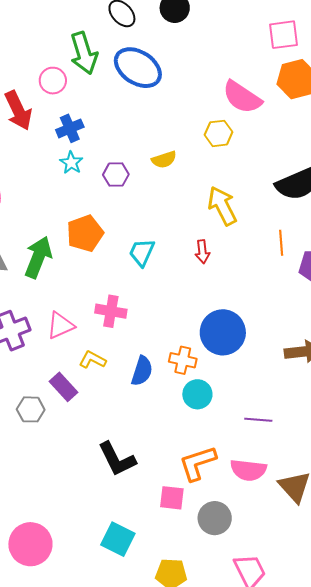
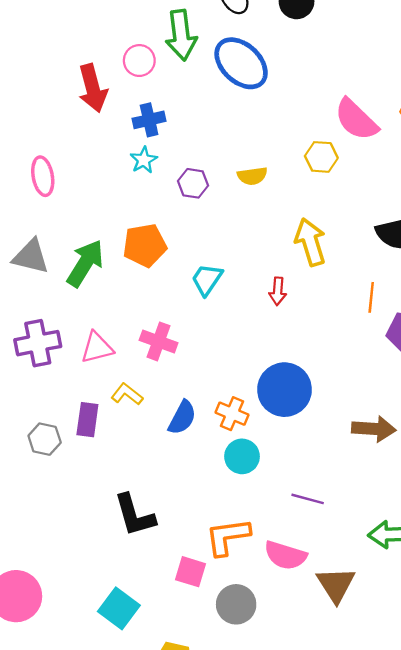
purple rectangle: (63, 387) -> (87, 420), turned 40

